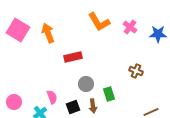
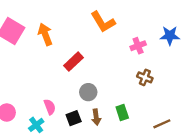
pink cross: (130, 27) -> (138, 46), moved, turned 32
red rectangle: (73, 57) -> (74, 62), turned -30
green rectangle: (109, 94) -> (122, 113), moved

